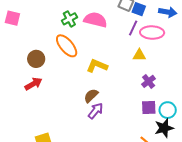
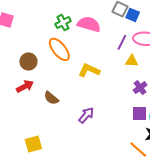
purple line: (133, 28) -> (122, 42), moved
brown semicircle: (91, 96) -> (51, 98), moved, turned -98

